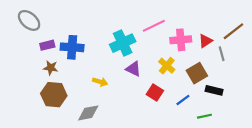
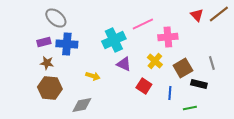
gray ellipse: (29, 20) -> (56, 18), moved
brown line: (233, 31) -> (219, 14), moved
red triangle: (205, 41) -> (197, 15), moved, turned -40
gray line: (222, 54) -> (212, 63), moved
blue line: (183, 100) -> (170, 93), turned -48

